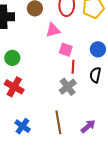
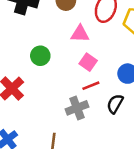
green circle: (12, 58) -> (40, 56), moved
red line: (73, 67) -> (91, 86), turned 48

